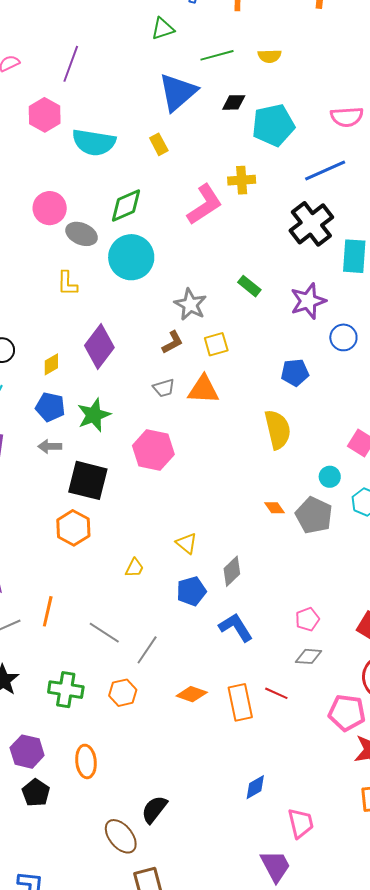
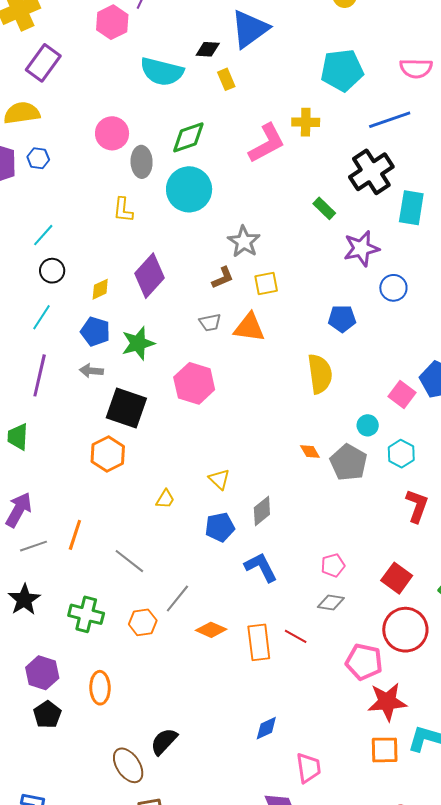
black diamond: (234, 102) -> (208, 49), moved
pink hexagon: (45, 115) -> (112, 22), moved
gray ellipse: (82, 234) -> (142, 162), turned 60
green rectangle: (249, 286) -> (324, 208), moved
gray line: (147, 650) -> (177, 599), moved

